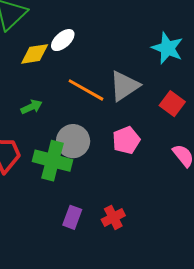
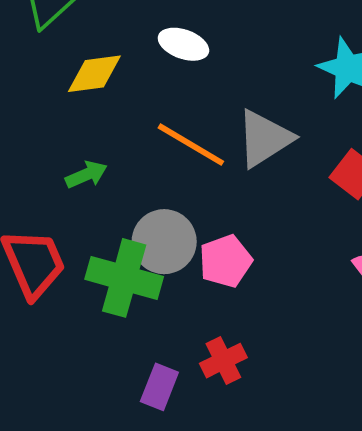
white ellipse: (63, 40) -> (183, 44), moved, turned 60
pink pentagon: (126, 140) -> (225, 261), moved
red cross: (113, 217) -> (223, 361), moved

